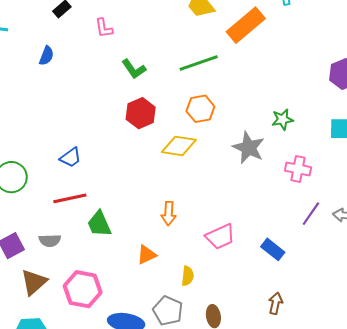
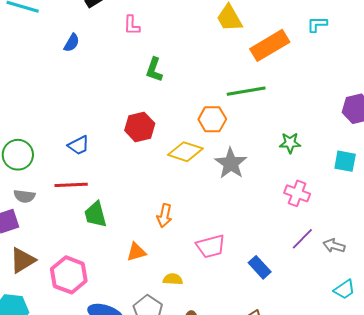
green line: (199, 63) -> (246, 91), moved
green L-shape: (134, 69) -> (154, 70), turned 45
red hexagon: (141, 113) -> (140, 127), moved
gray star: (249, 148) -> (231, 163), moved
gray semicircle: (50, 241) -> (24, 196), moved
yellow semicircle: (188, 276) -> (173, 279), turned -102

